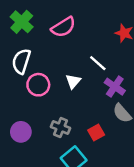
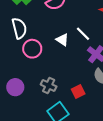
white semicircle: (21, 61) -> (19, 28), turned 145
white triangle: (73, 81) -> (62, 40), moved, turned -40

